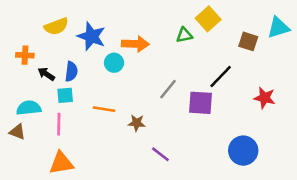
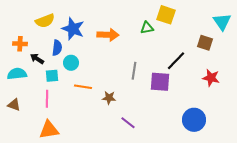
yellow square: (208, 19) -> (166, 15), turned -30
cyan triangle: (278, 28) -> (222, 22), turned -48
brown square: (248, 41) -> (205, 43), moved
cyan circle: (114, 63) -> (71, 63), moved
blue semicircle: (71, 72) -> (57, 48), moved
gray line: (168, 89) -> (134, 71), turned -30
cyan semicircle: (29, 108) -> (17, 74), moved

